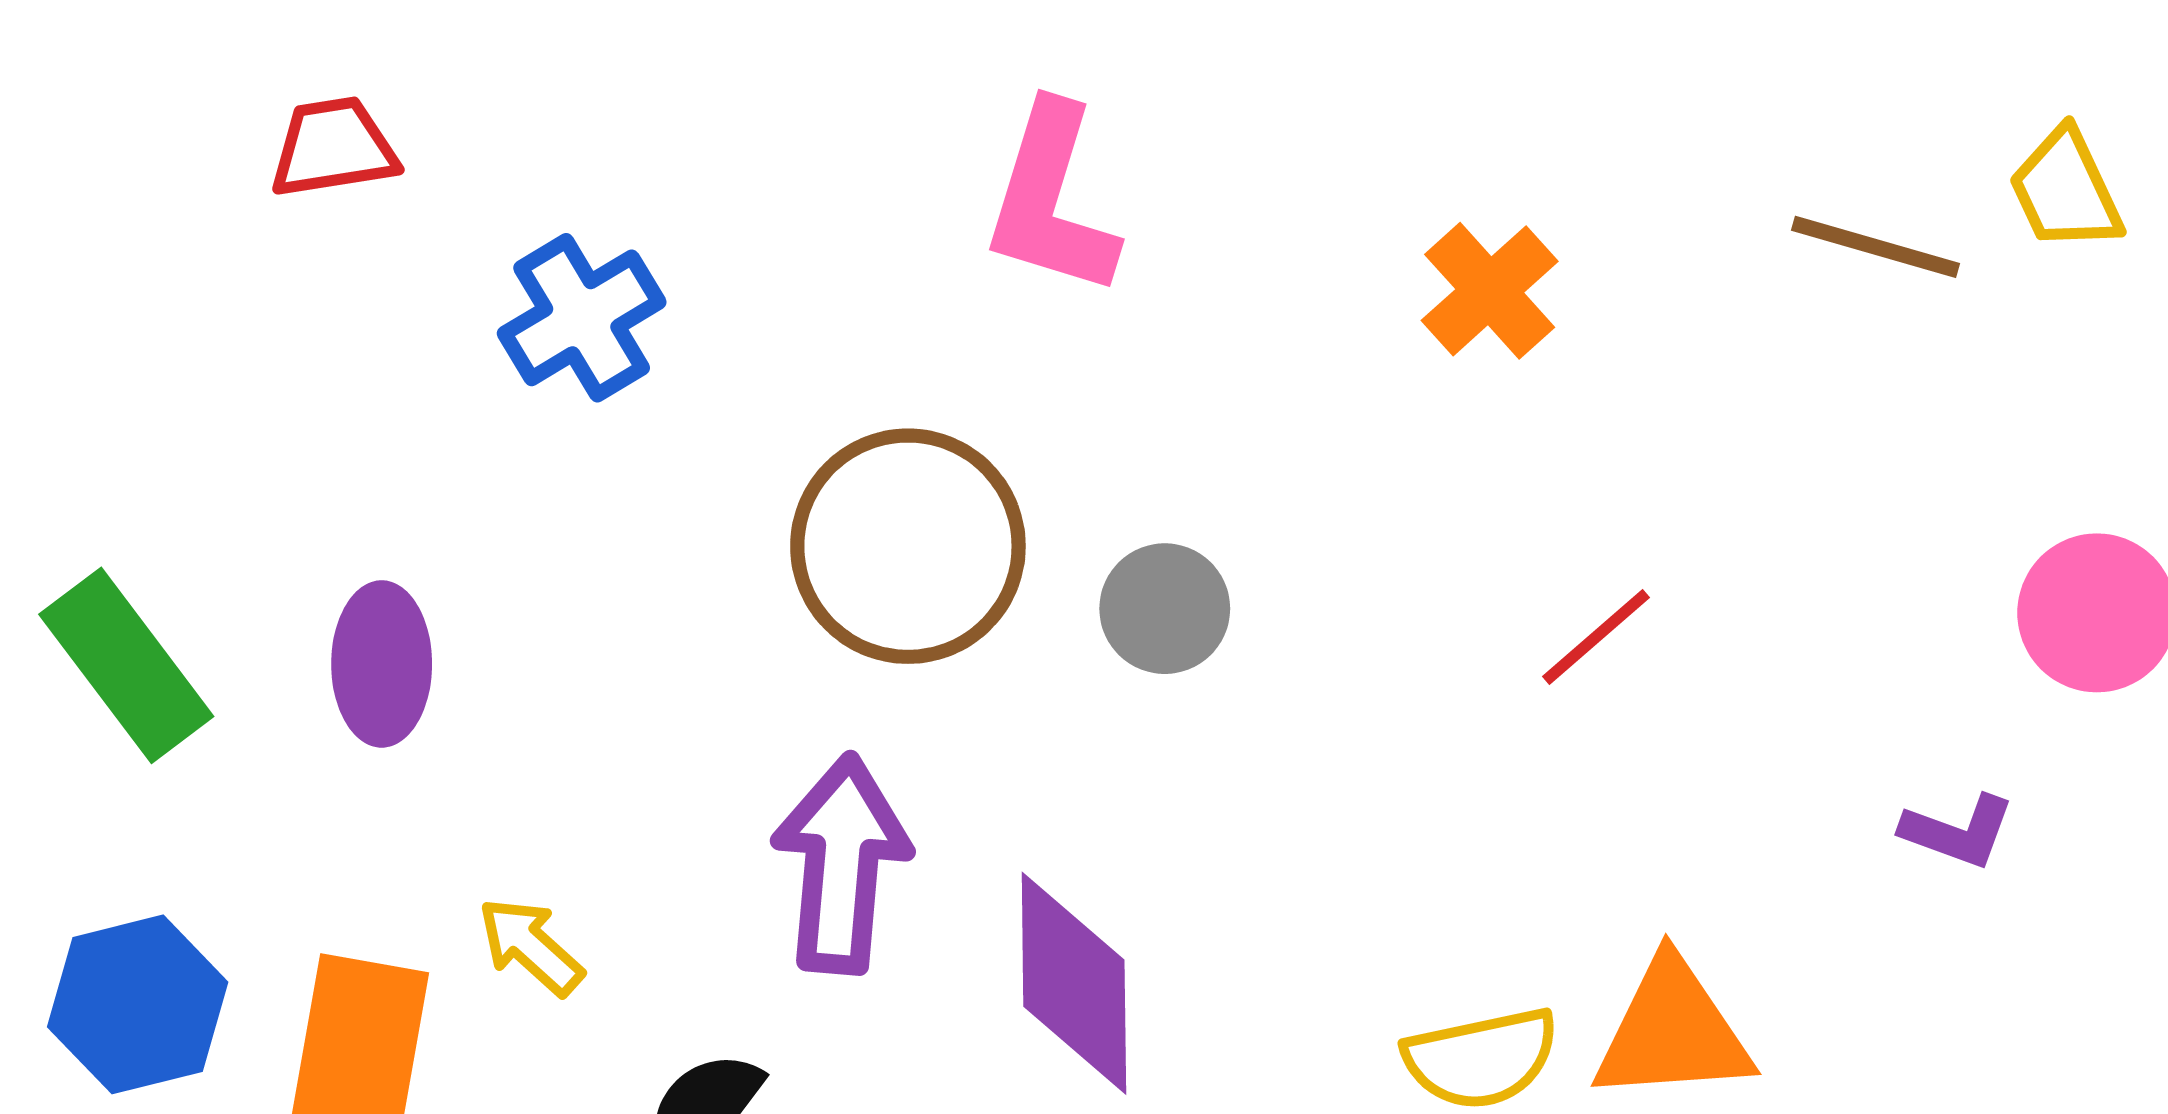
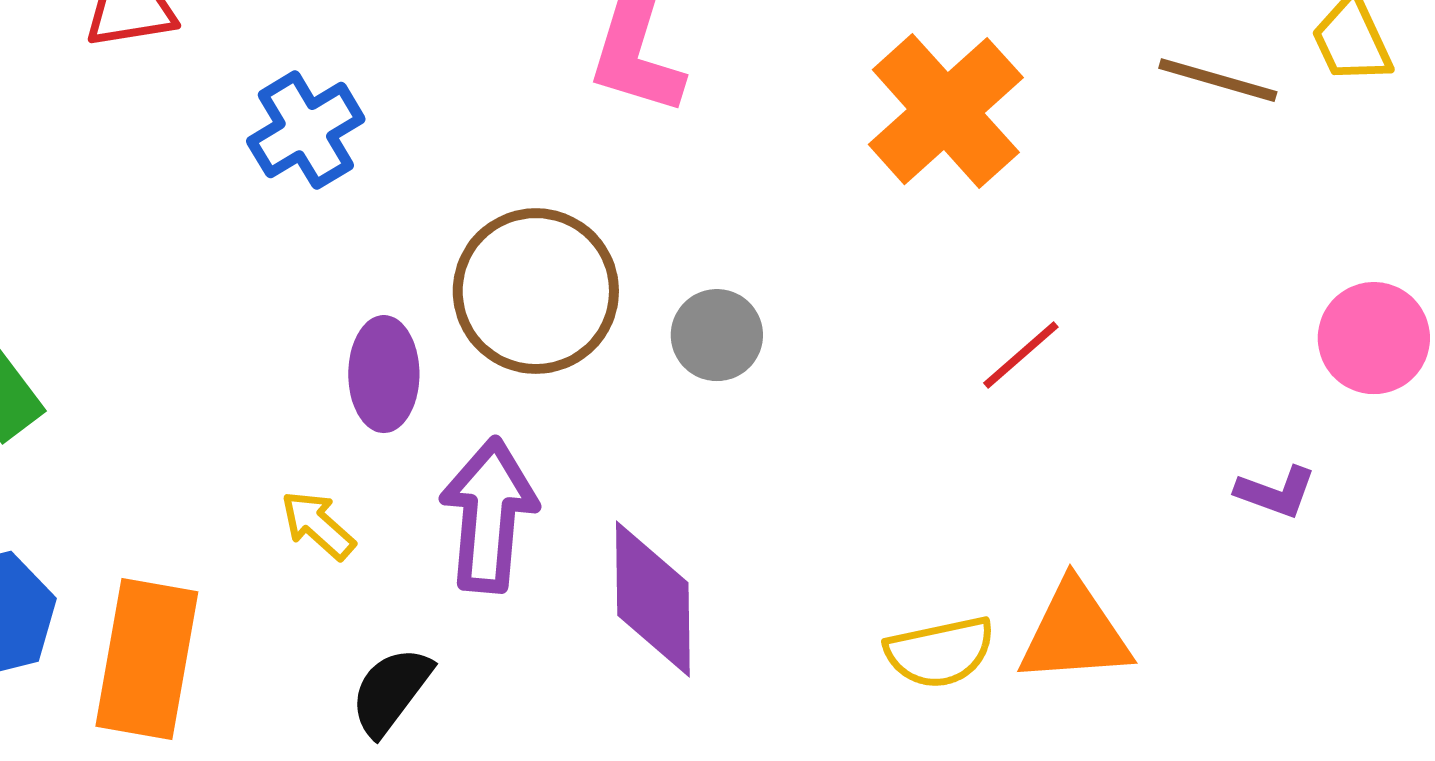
orange cross: (1490, 291) -> (946, 111), size x1.6
purple ellipse: (382, 664) -> (384, 374), moved
yellow arrow: (531, 946) -> (318, 525), moved

